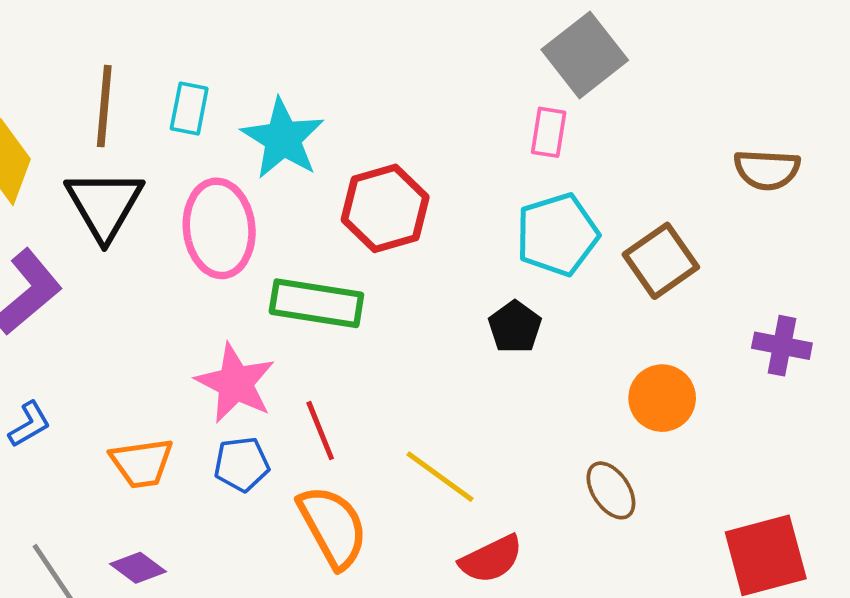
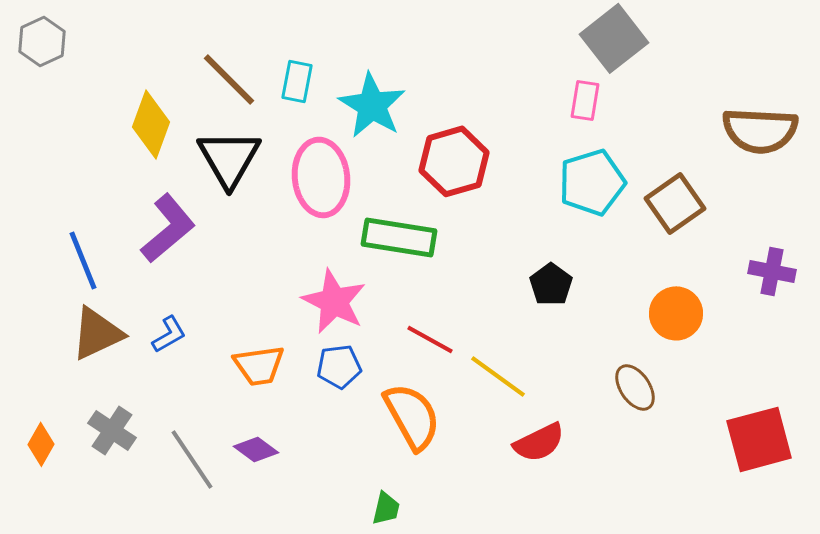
brown line: (104, 106) -> (229, 79), turned -50
brown semicircle: (767, 170) -> (760, 130), size x1.4
black pentagon: (515, 327) -> (551, 284), moved
red line: (320, 431) -> (430, 339), moved, turned -39

